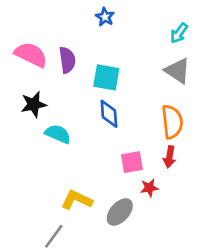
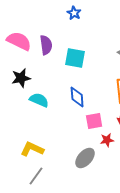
blue diamond: (109, 114) -> (77, 97), moved
yellow L-shape: (77, 200) -> (32, 149), moved

